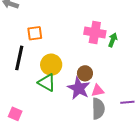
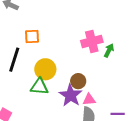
pink cross: (95, 33) -> (92, 41), turned -30
green triangle: (47, 83) -> (39, 87), turned -30

